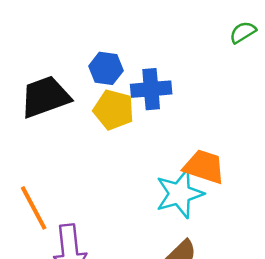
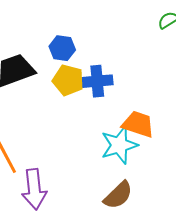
blue cross: (151, 89) -> (97, 81), moved

